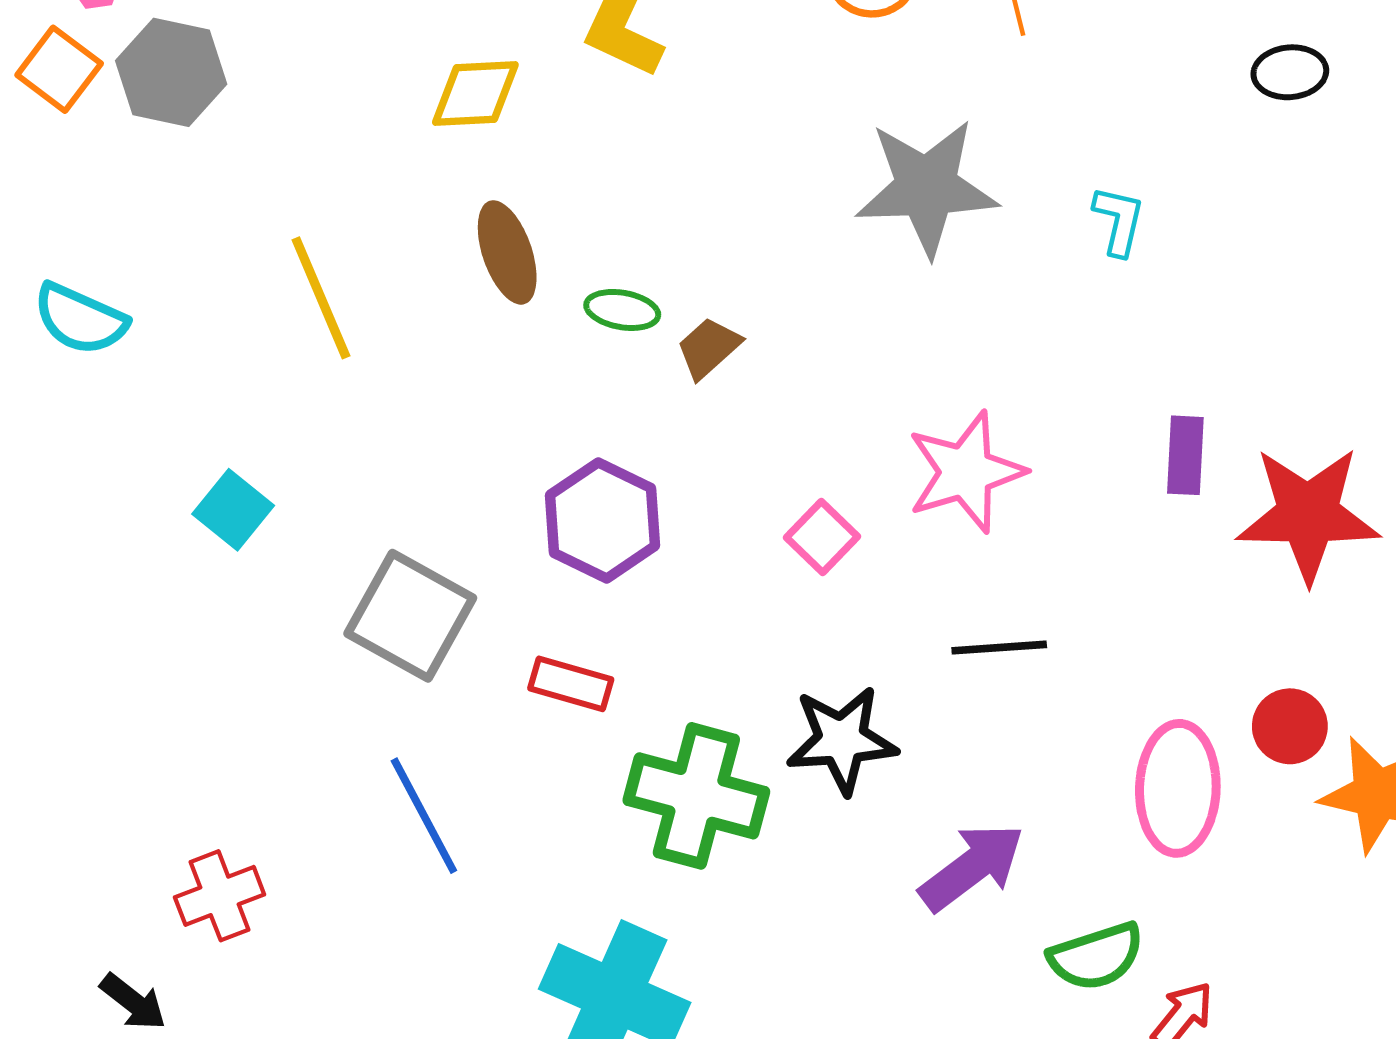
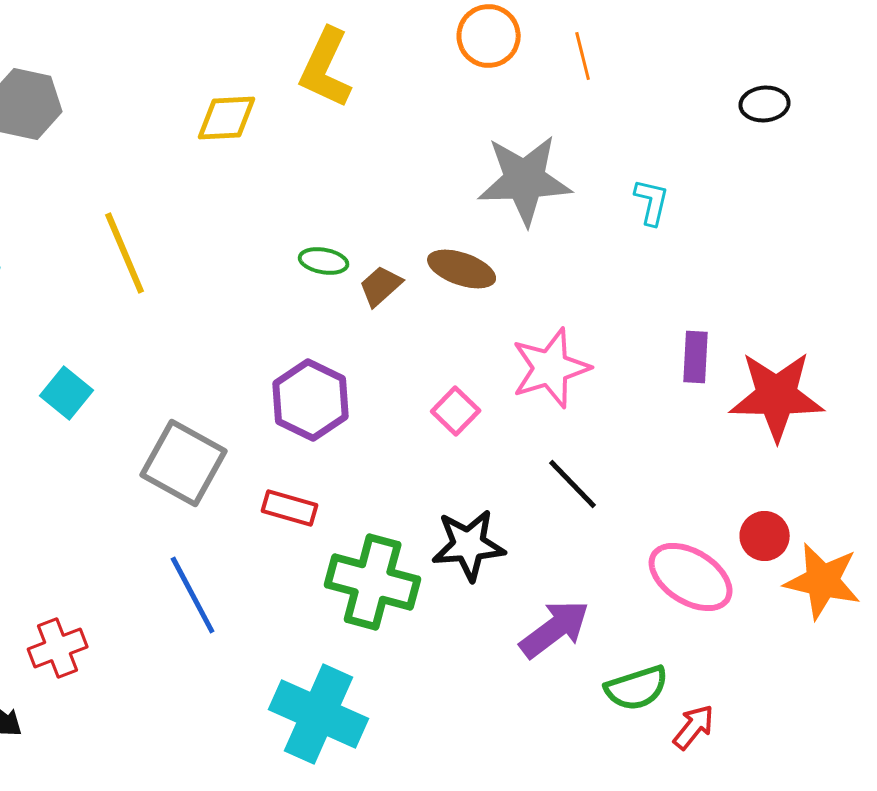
brown ellipse: (507, 252) -> (462, 269), moved, turned -52
black line: (999, 648) -> (573, 484), turned 50
pink ellipse: (1178, 788) -> (691, 577), turned -60

